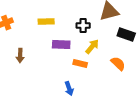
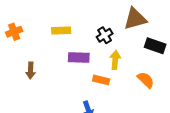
black cross: (83, 26) -> (105, 35), turned -32
yellow arrow: (92, 47) -> (115, 60), turned -35

